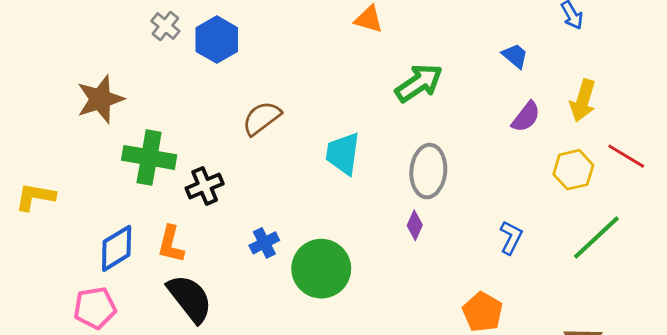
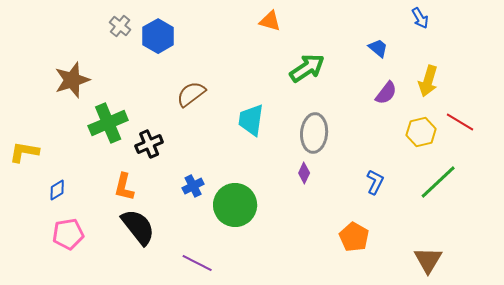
green cross: (149, 157) -> (108, 123), turned -33
blue diamond: (117, 248) -> (57, 190), moved, size x0.6

